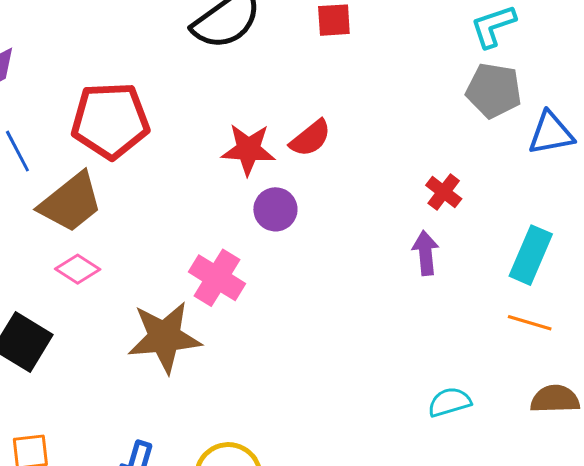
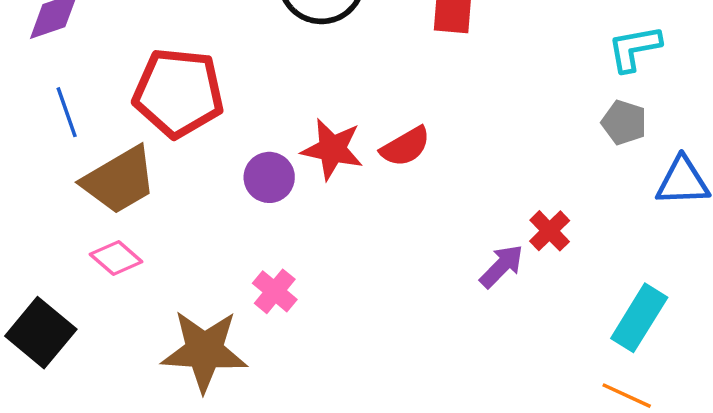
gray pentagon: (494, 91) -> (624, 123), size x0.7
purple circle: (275, 209) -> (269, 177), moved
purple arrow: (426, 253) -> (502, 266), moved, turned 42
pink cross: (217, 278) -> (275, 291), size x0.7

